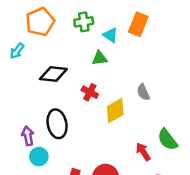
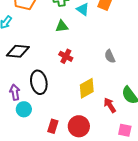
green triangle: (100, 58) -> (62, 26), moved
black diamond: (53, 74) -> (18, 51), moved
yellow diamond: (115, 110) -> (87, 88), moved

